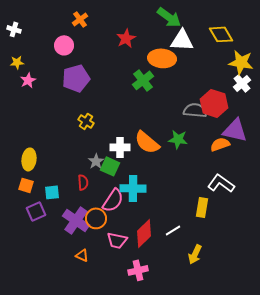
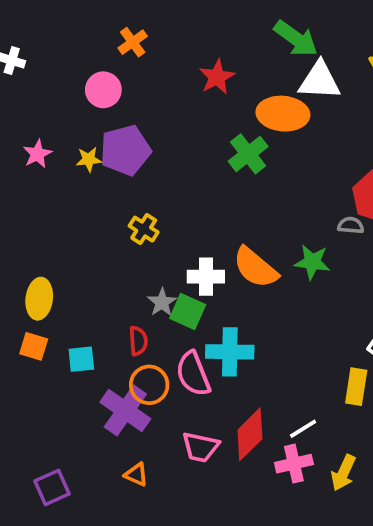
yellow star: (17, 62) -> (89, 159), moved
gray semicircle: (195, 110) -> (351, 225), moved, size x0.6
pink semicircle: (113, 200) -> (193, 374), turned 125
purple square: (36, 211) -> (52, 487), moved
orange circle: (96, 218) -> (149, 385), moved
pink cross: (138, 270) -> (294, 464), moved

